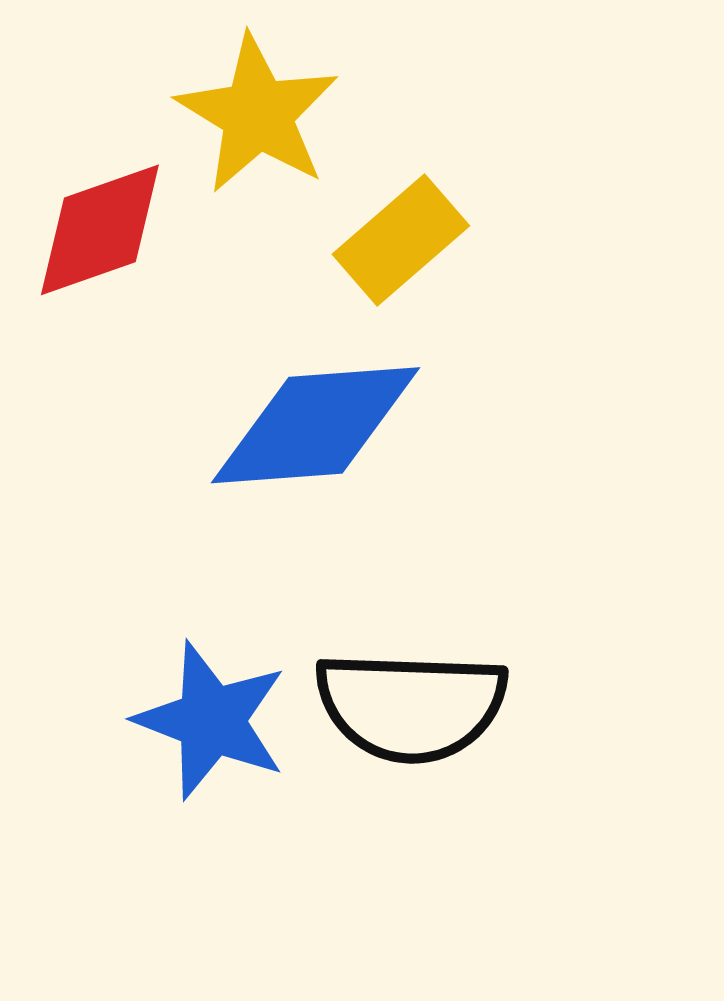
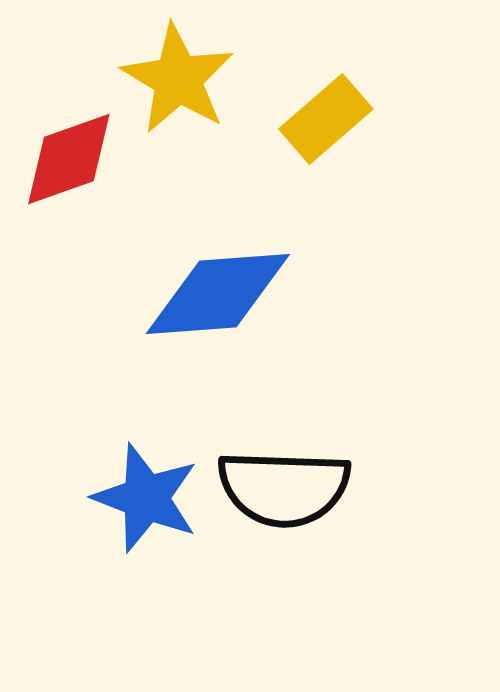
yellow rectangle: (401, 240) -> (326, 119), moved

